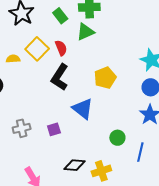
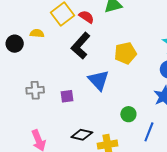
red semicircle: (61, 48) -> (87, 17), turned -42
yellow semicircle: (13, 59) -> (37, 33), moved

